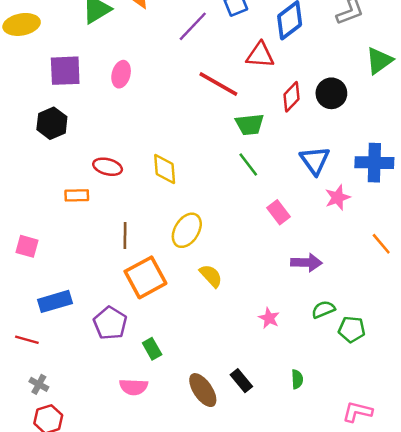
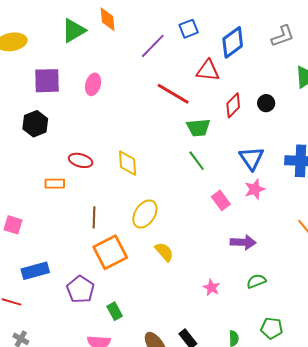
black circle: (331, 93) -> (266, 103), size x0.7
pink star: (338, 197) -> (255, 189), moved
green pentagon: (352, 329) -> (272, 328), moved

